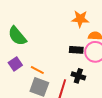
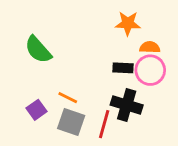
purple square: (15, 64) -> (36, 110), moved
black cross: (78, 76) -> (127, 105), size x1.5

